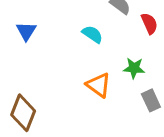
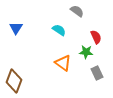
red semicircle: (149, 23) -> (96, 37), moved

